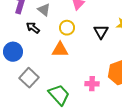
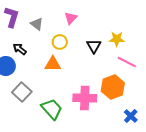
black arrow: (33, 28) -> (20, 49), moved
pink cross: (92, 84) -> (85, 98), size x1.6

